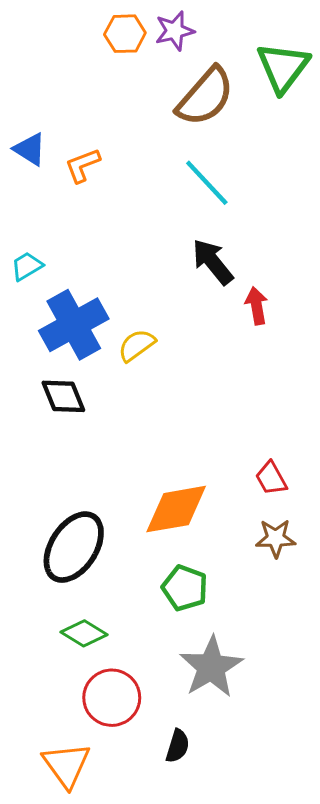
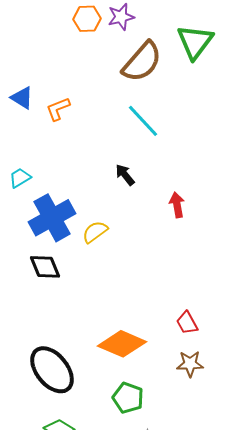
black arrow: (213, 262) -> (125, 175), moved, size x0.7
orange diamond: (176, 509) -> (122, 344), turned 33
black ellipse: (74, 547) -> (52, 370), turned -72

